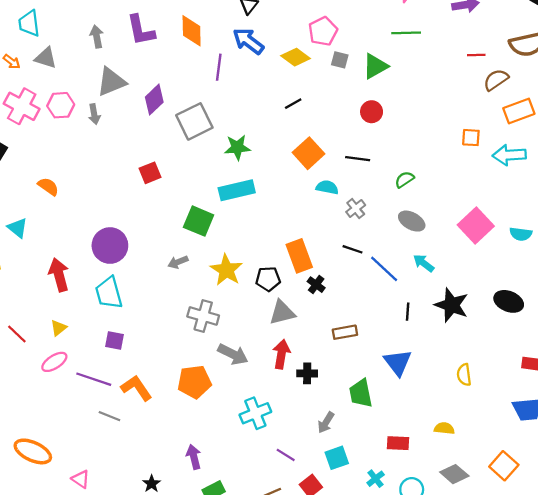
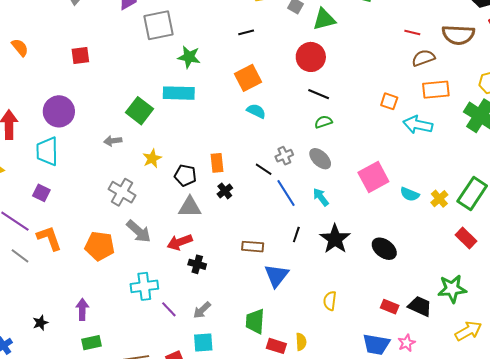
red circle: (372, 112) -> (311, 57), size x1.5
black line: (358, 159) -> (319, 94), moved
red square: (150, 173) -> (80, 55), moved
gray cross: (356, 209) -> (284, 156), moved
orange rectangle: (299, 256) -> (217, 163), size x0.7
yellow star: (226, 270) -> (152, 158), size x0.7
brown rectangle: (345, 332) -> (253, 247), moved
red arrow: (281, 354) -> (180, 242), turned -135
green trapezoid: (361, 393) -> (255, 321), moved
yellow semicircle: (444, 428) -> (301, 342), turned 66
red rectangle: (398, 443) -> (276, 346), moved
purple line: (286, 455) -> (169, 309), moved

